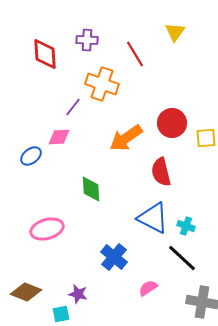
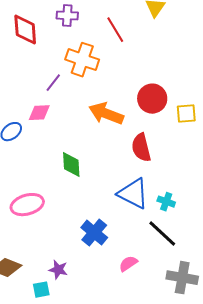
orange arrow: (126, 138) -> (106, 114), turned 56

